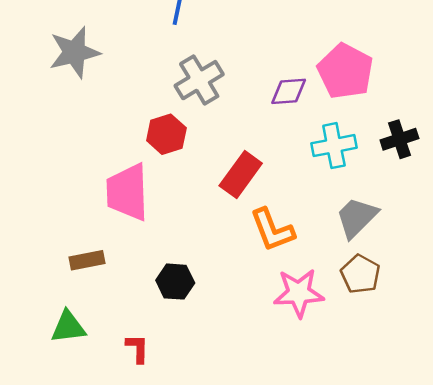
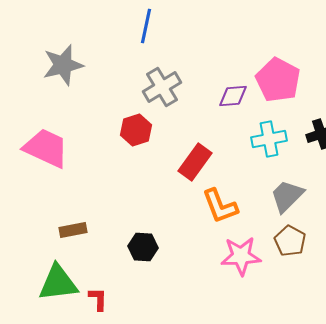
pink trapezoid: (127, 192) -> (46, 148), moved, turned 117
green triangle: (68, 327) -> (58, 283), size x1.4
red L-shape: (137, 348) -> (98, 299), moved

